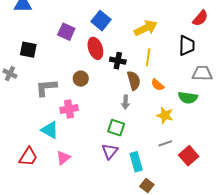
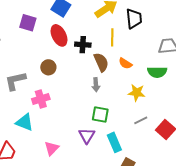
black trapezoid: (187, 45) -> (134, 19), moved
green square: (116, 128) -> (100, 114), moved
pink triangle: (63, 158) -> (52, 148), moved

